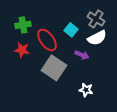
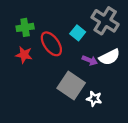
gray cross: (96, 19) -> (105, 21), size x1.4
white semicircle: (97, 38) -> (110, 57), moved
gray square: (54, 68) -> (71, 86), moved

